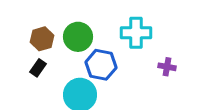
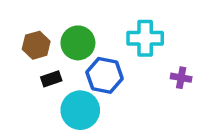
black rectangle: (38, 68) -> (51, 79), moved, turned 36

